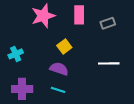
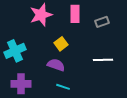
cyan cross: (16, 54) -> (15, 51), size x1.5
cyan line: (58, 90) -> (63, 87), moved

